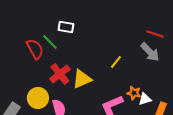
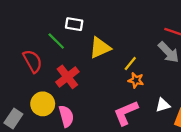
red semicircle: (35, 49) -> (33, 61), moved
yellow triangle: (82, 79) -> (100, 48), moved
orange star: (134, 93) -> (136, 80), moved

